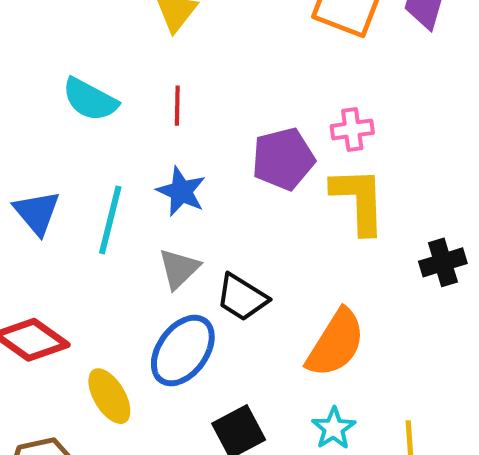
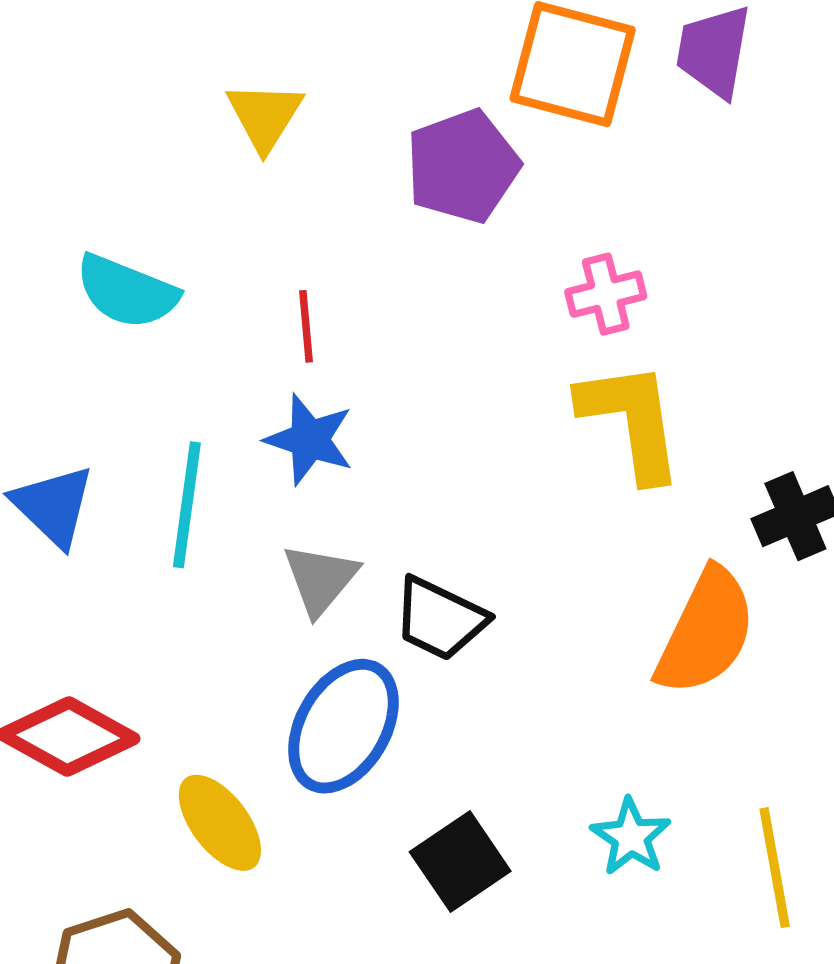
red line: (177, 106) -> (306, 326), moved
purple pentagon: (283, 159) -> (463, 166), moved
orange semicircle: (336, 343) -> (706, 632), moved

